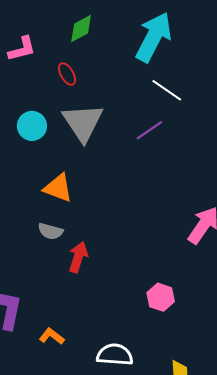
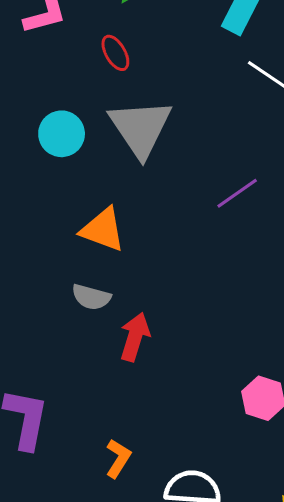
purple line: (149, 130) -> (237, 193), moved
orange L-shape: (52, 336) -> (118, 458), moved, turned 85

